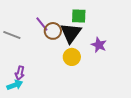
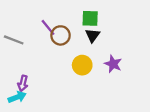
black triangle: (71, 33) -> (92, 35), moved, size x0.6
purple star: (99, 45) -> (113, 64), moved

